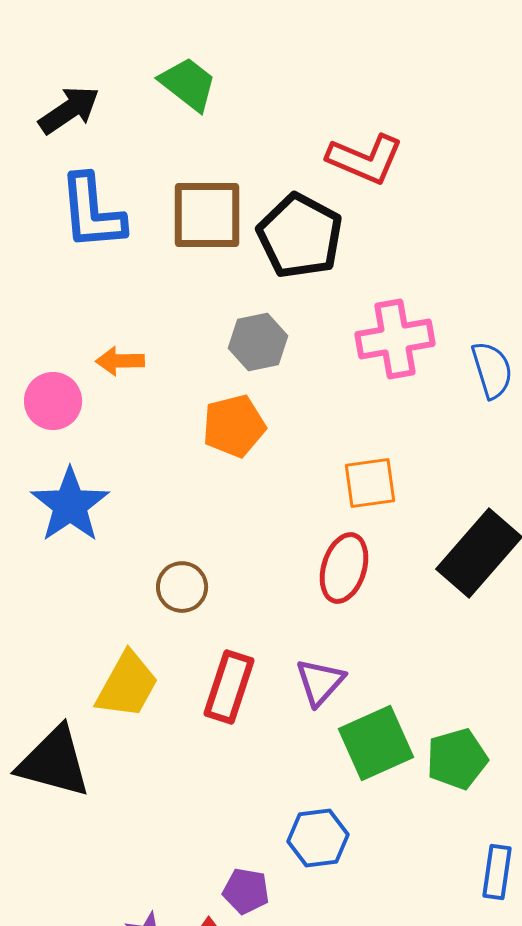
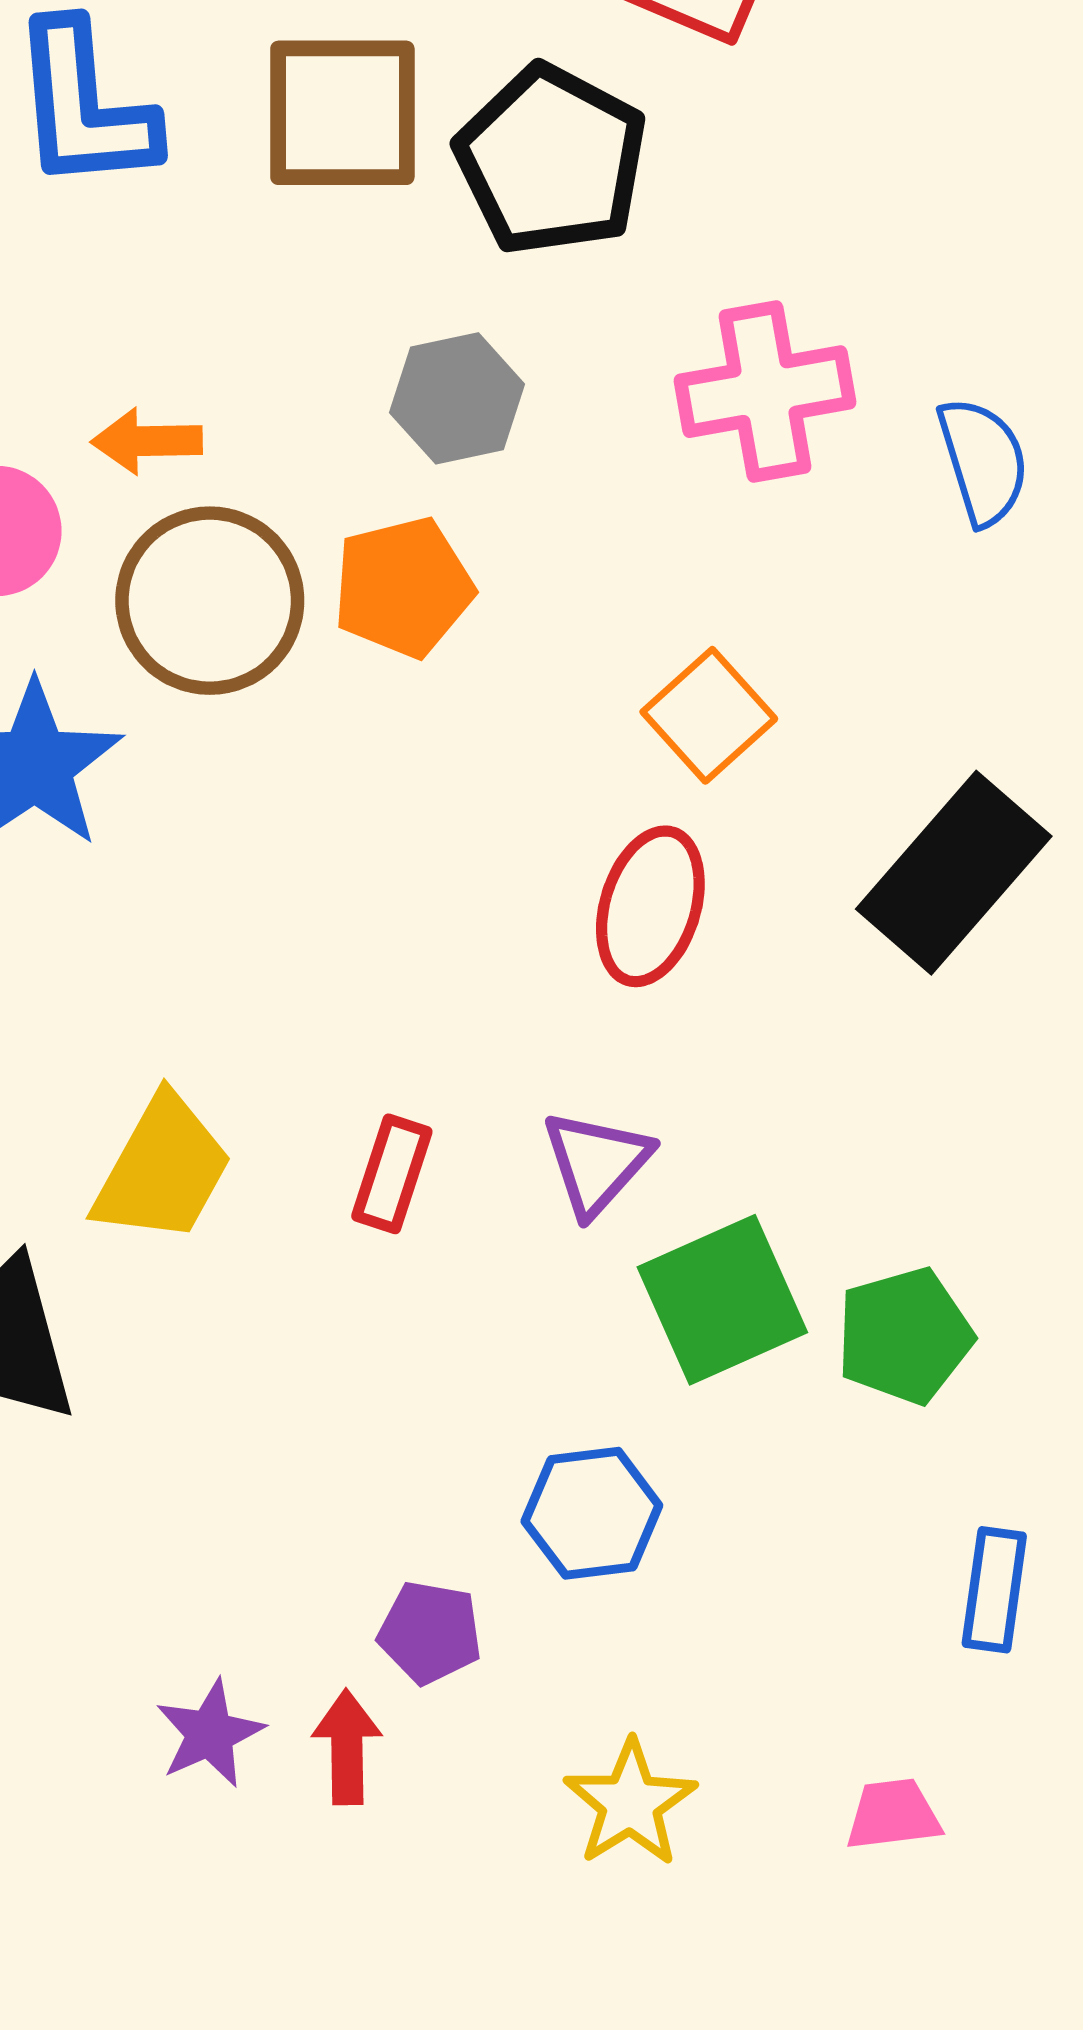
orange square: (370, 483) -> (709, 715), turned -34
brown circle: (182, 587) -> (210, 601), moved, size x1.6
red rectangle: (229, 687) -> (392, 1174), size x0.7

